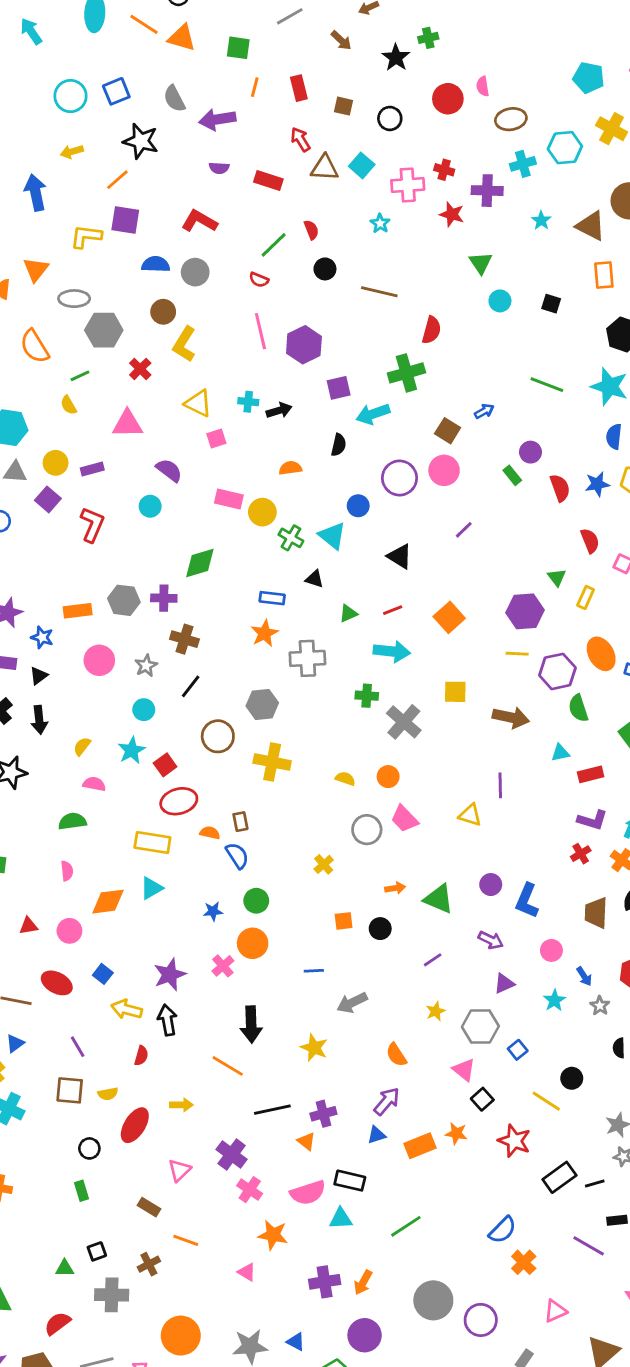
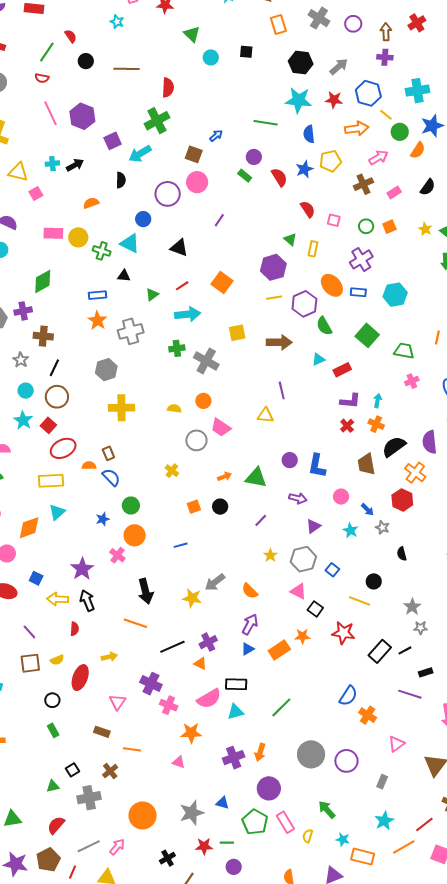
green line: (547, 385) -> (266, 123), moved
brown circle: (218, 736) -> (57, 397), moved
gray arrow: (352, 1003) -> (215, 582), moved

